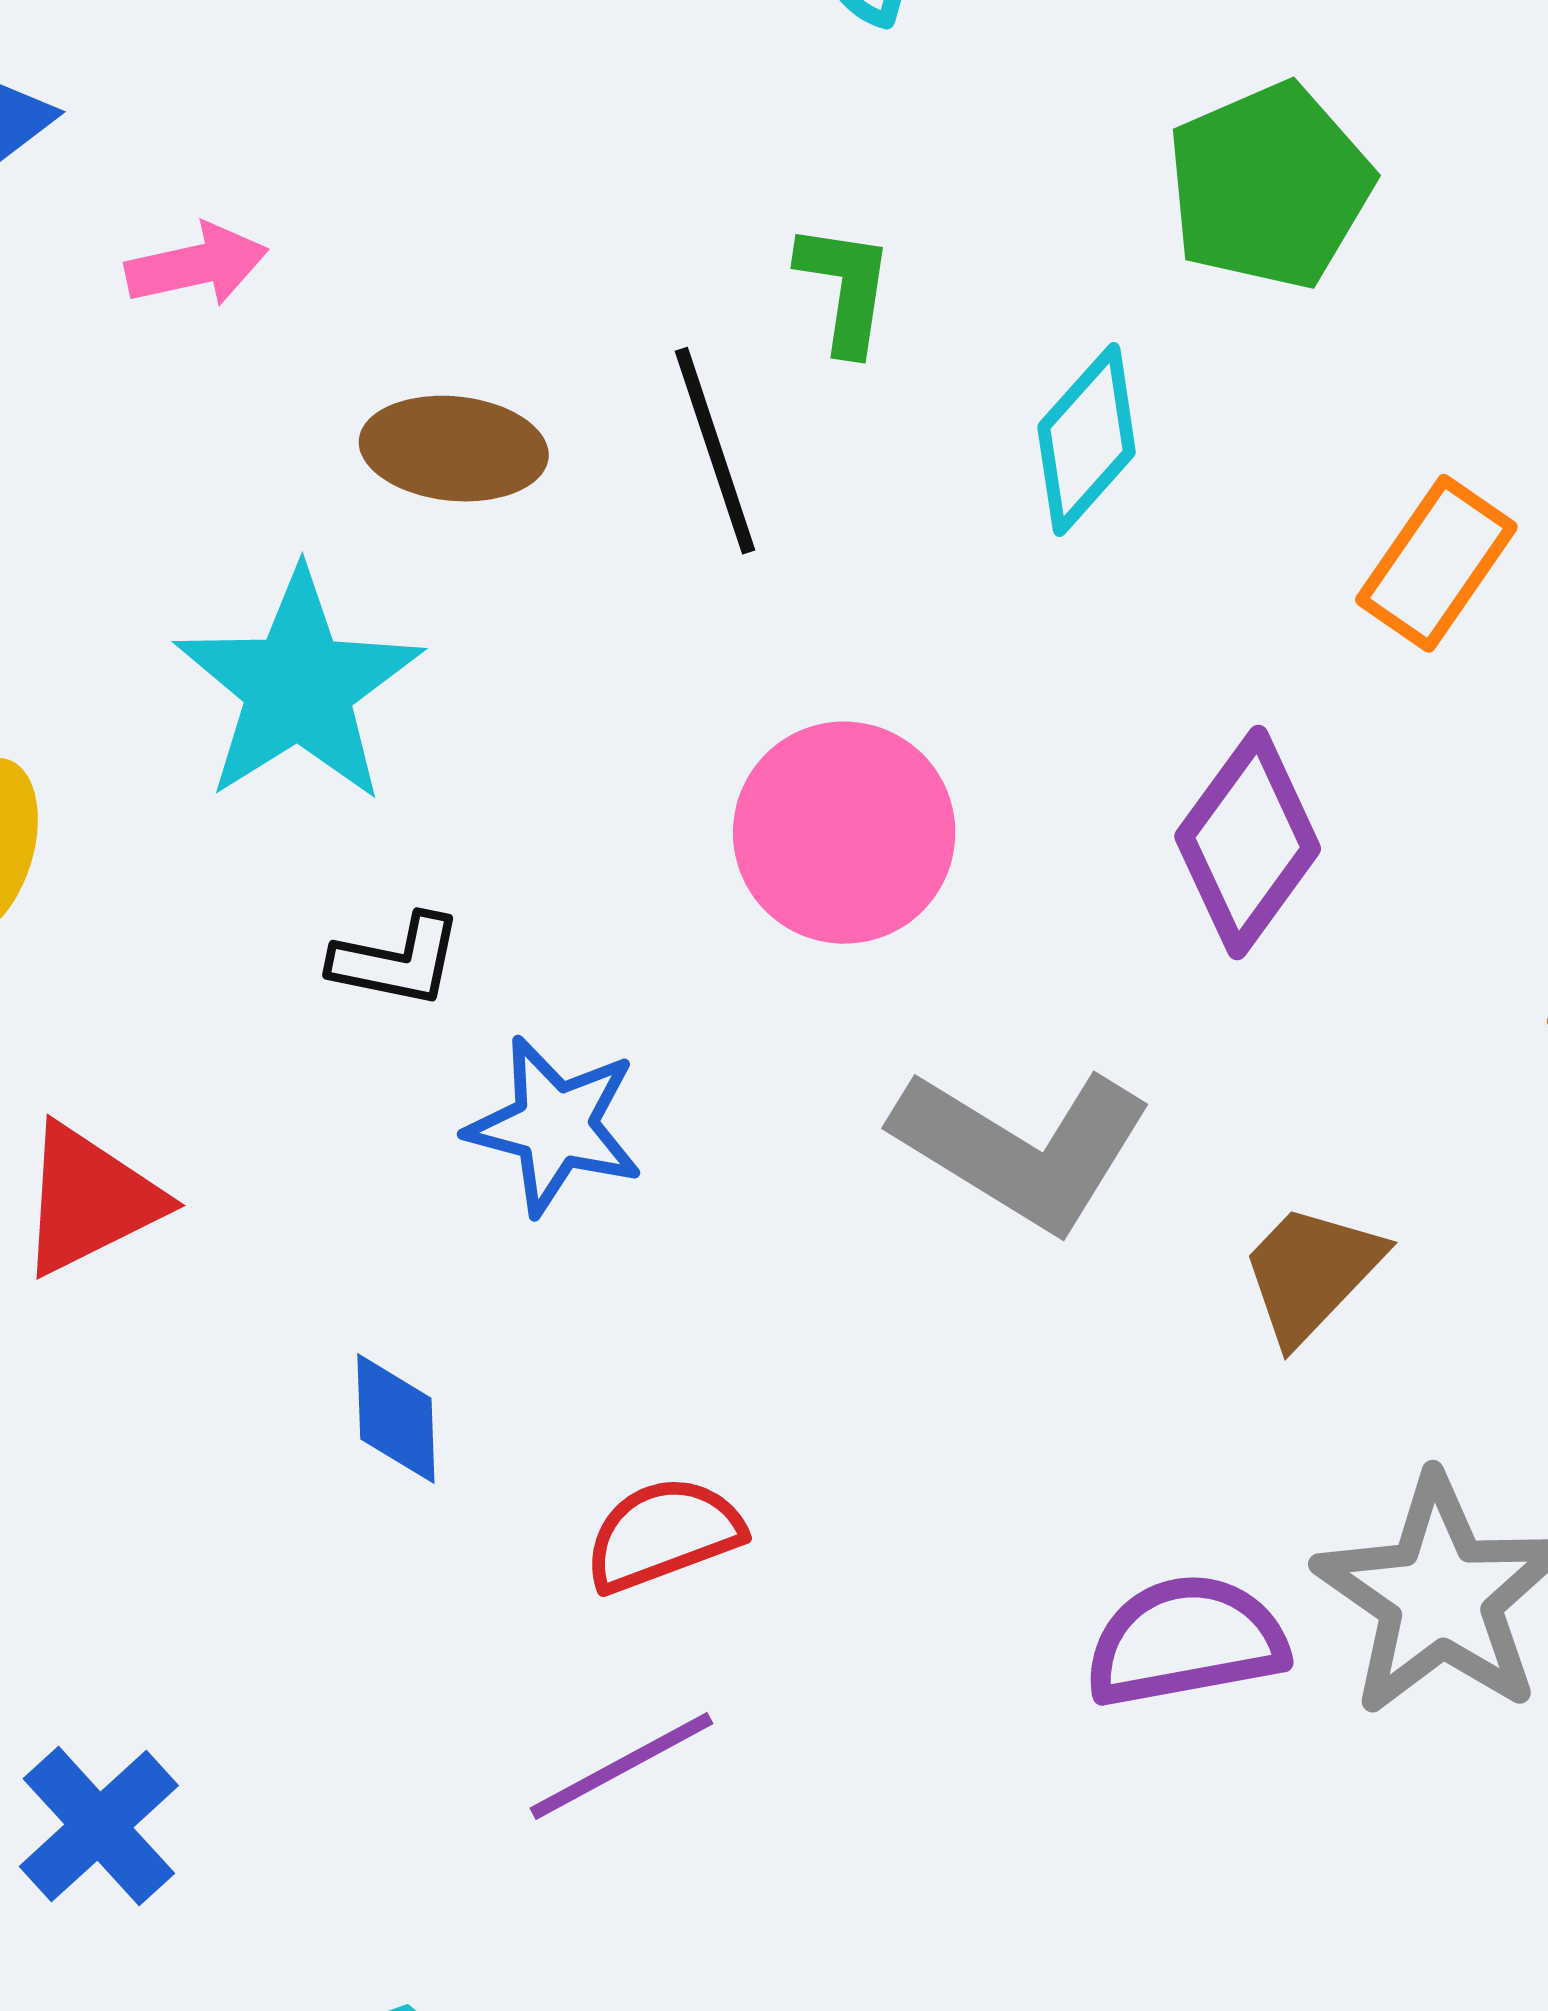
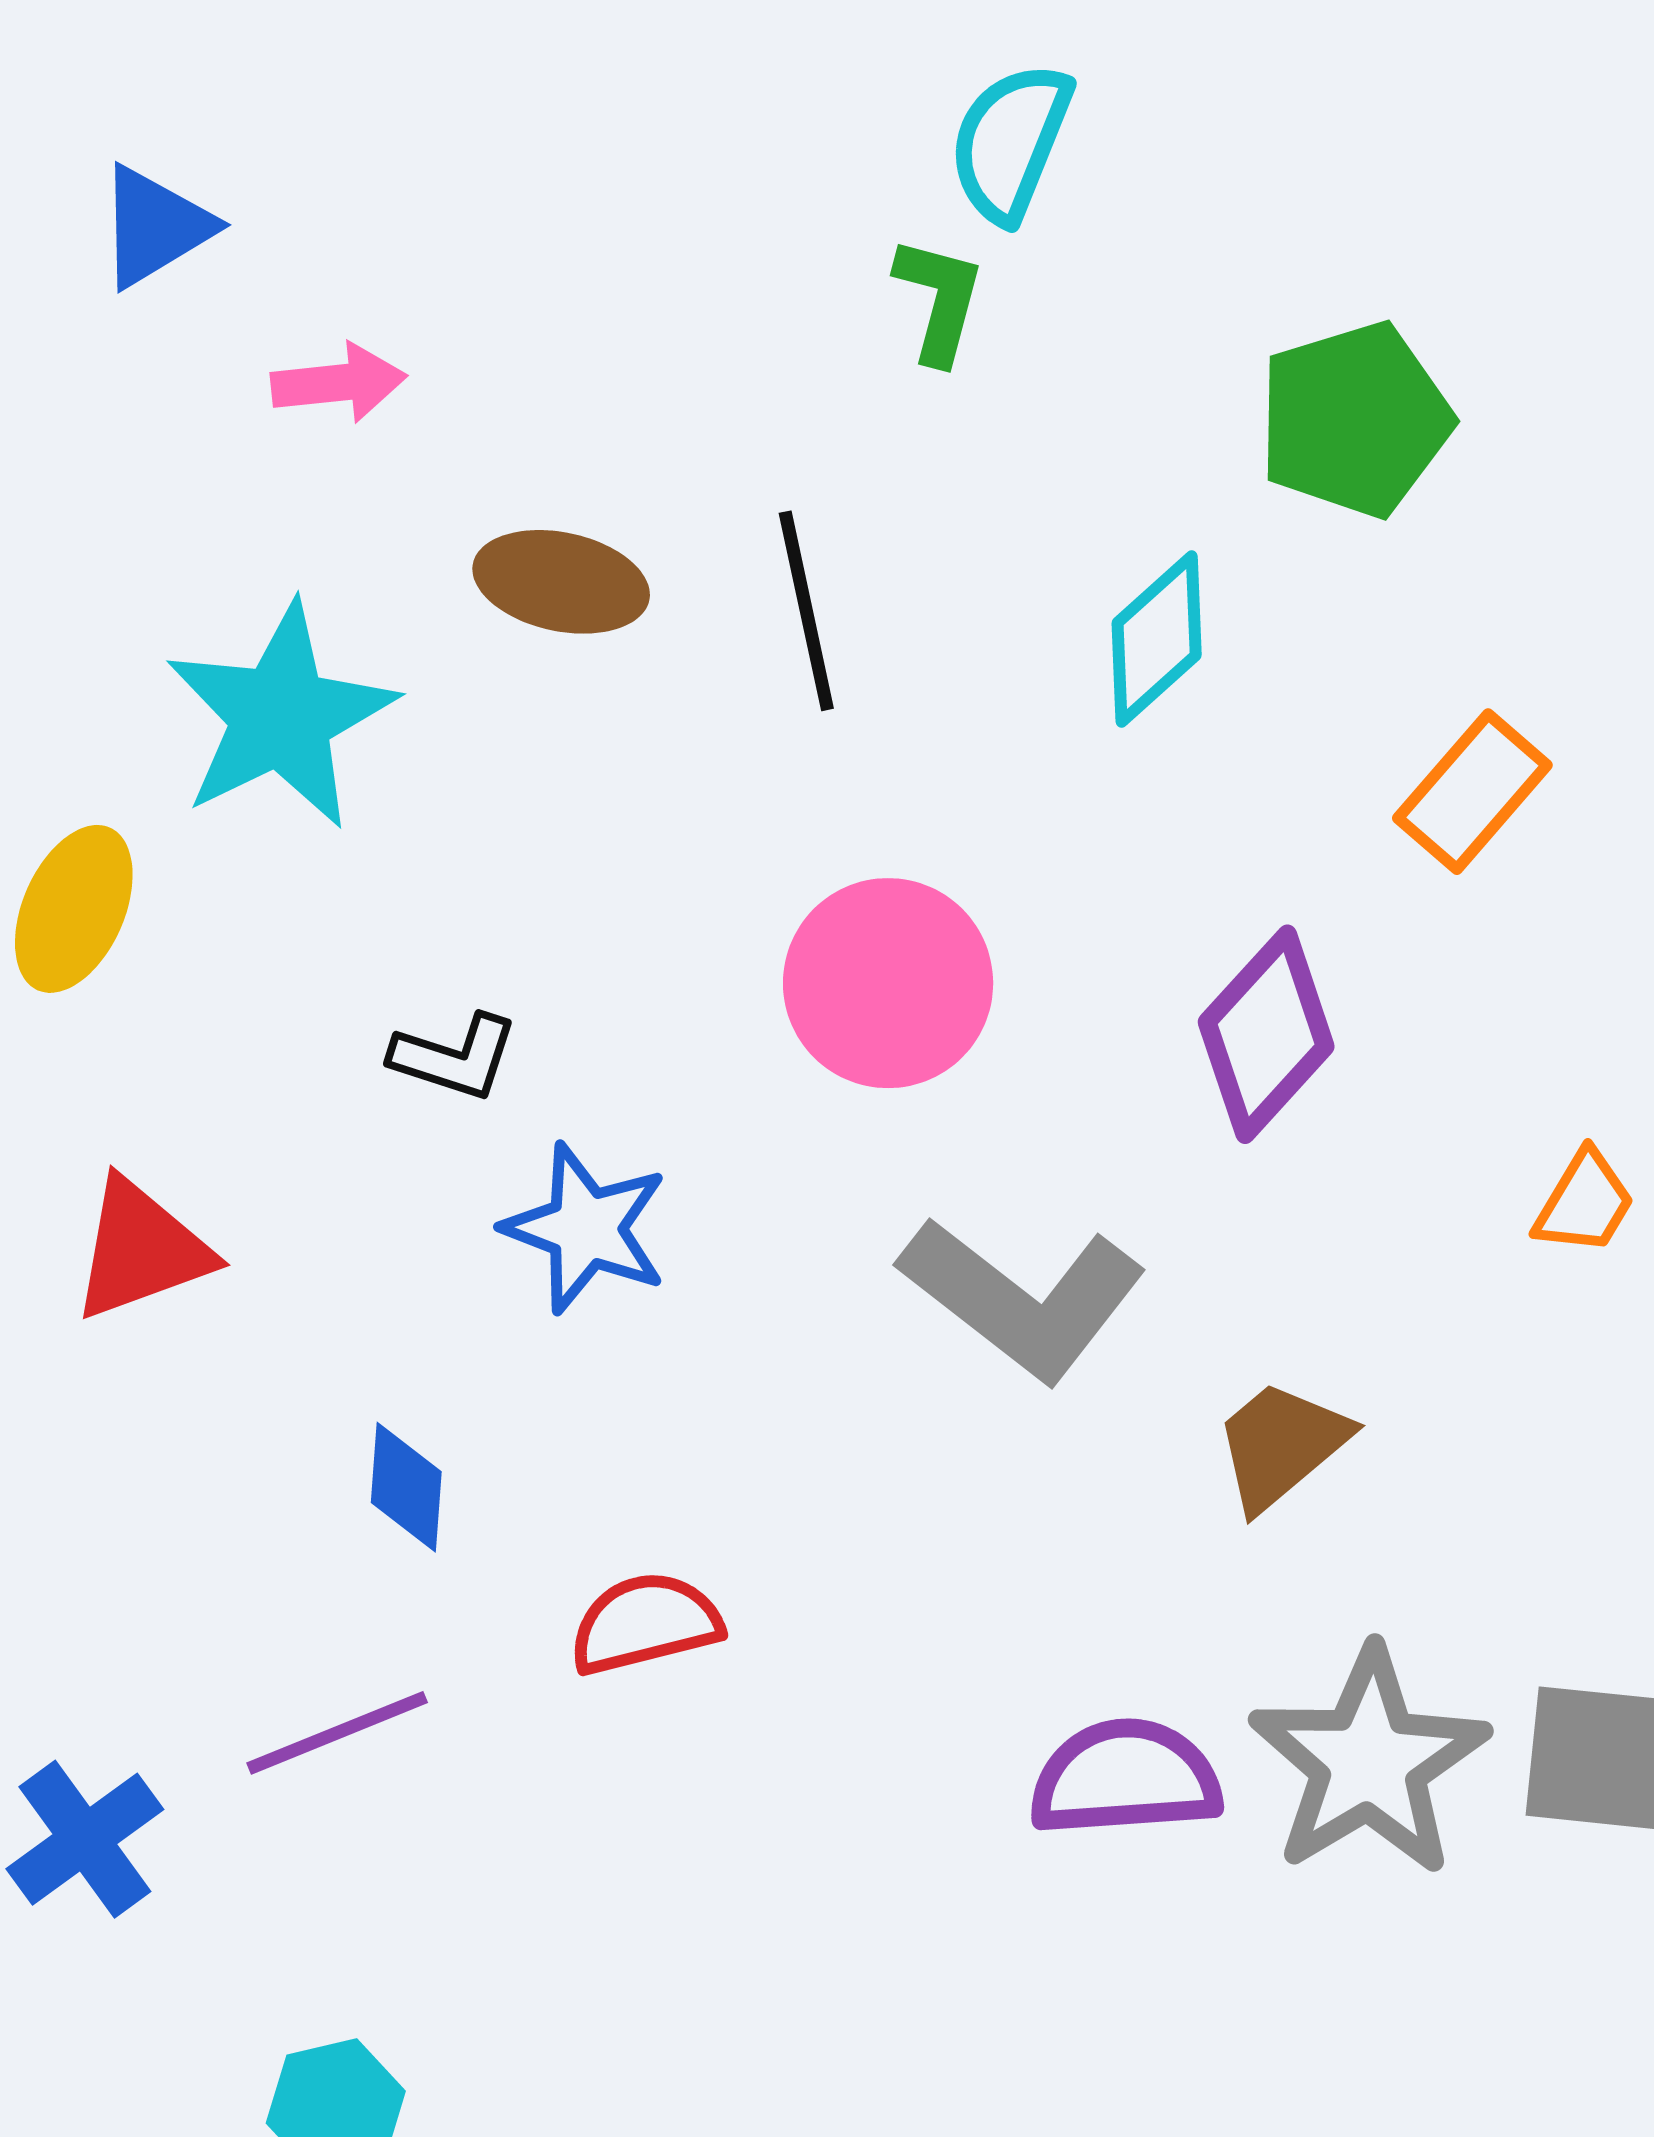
green L-shape: (845, 288) -> (939, 300), moved
cyan star: (298, 686) -> (281, 716), moved
purple line: (622, 1766) -> (337, 1733), moved

